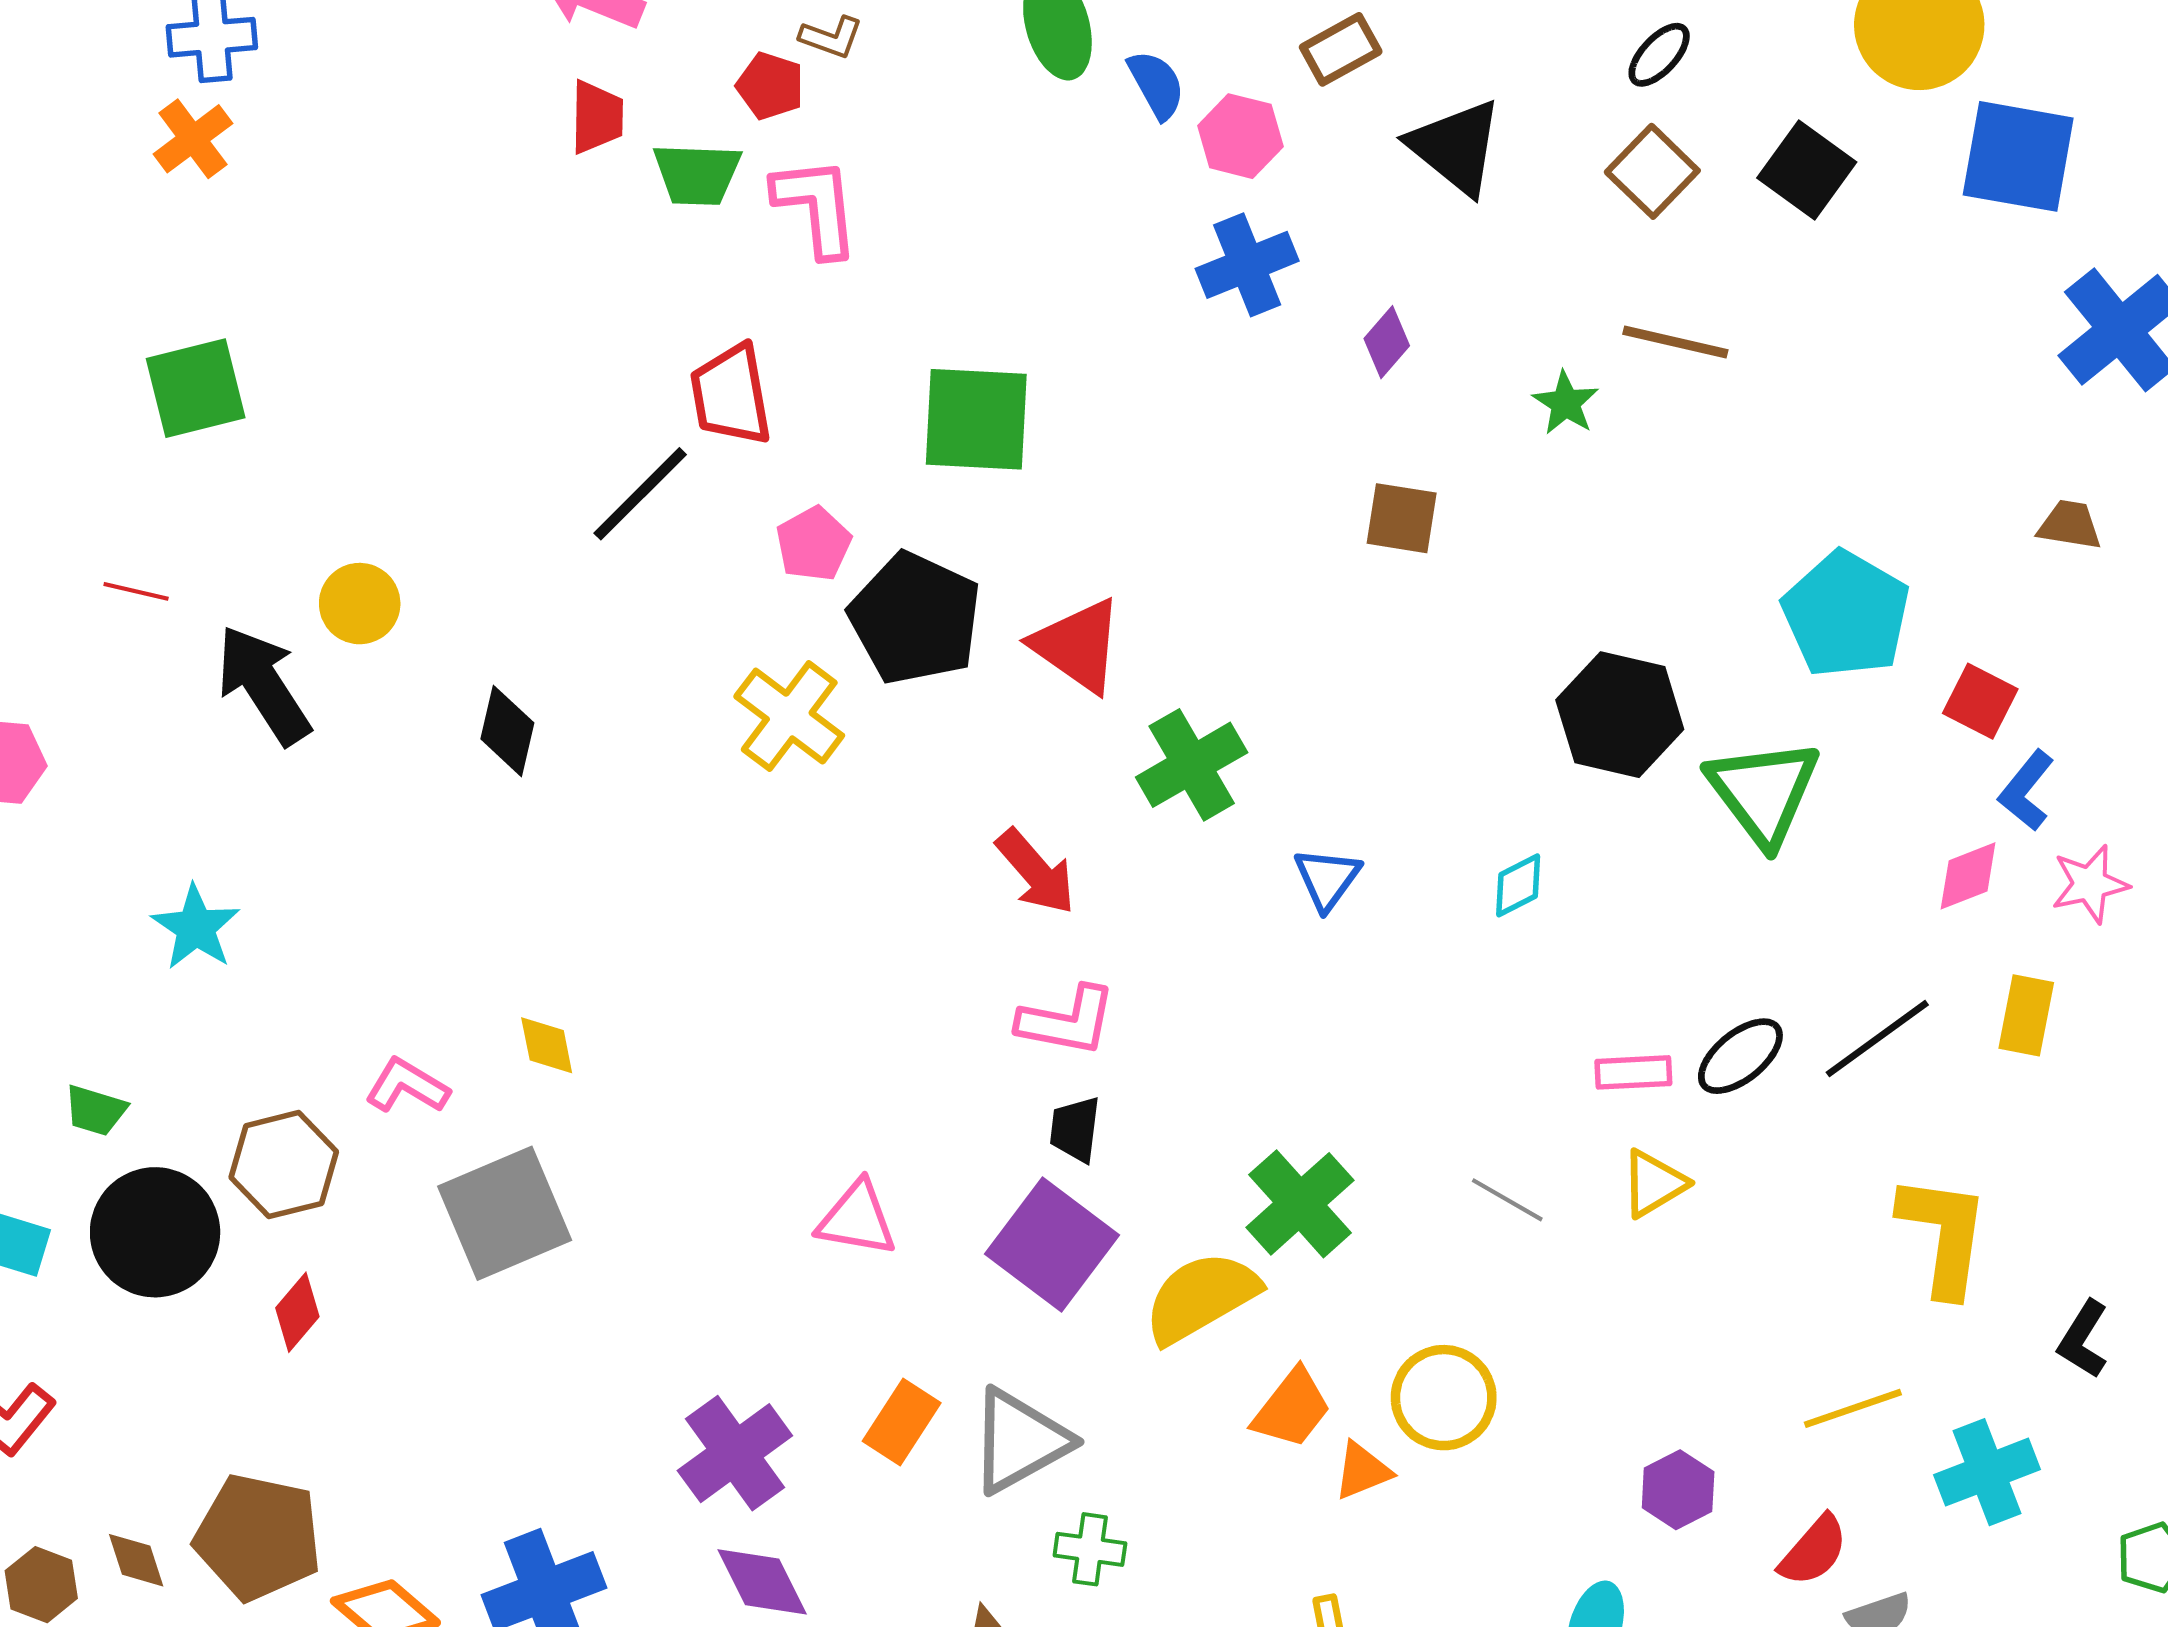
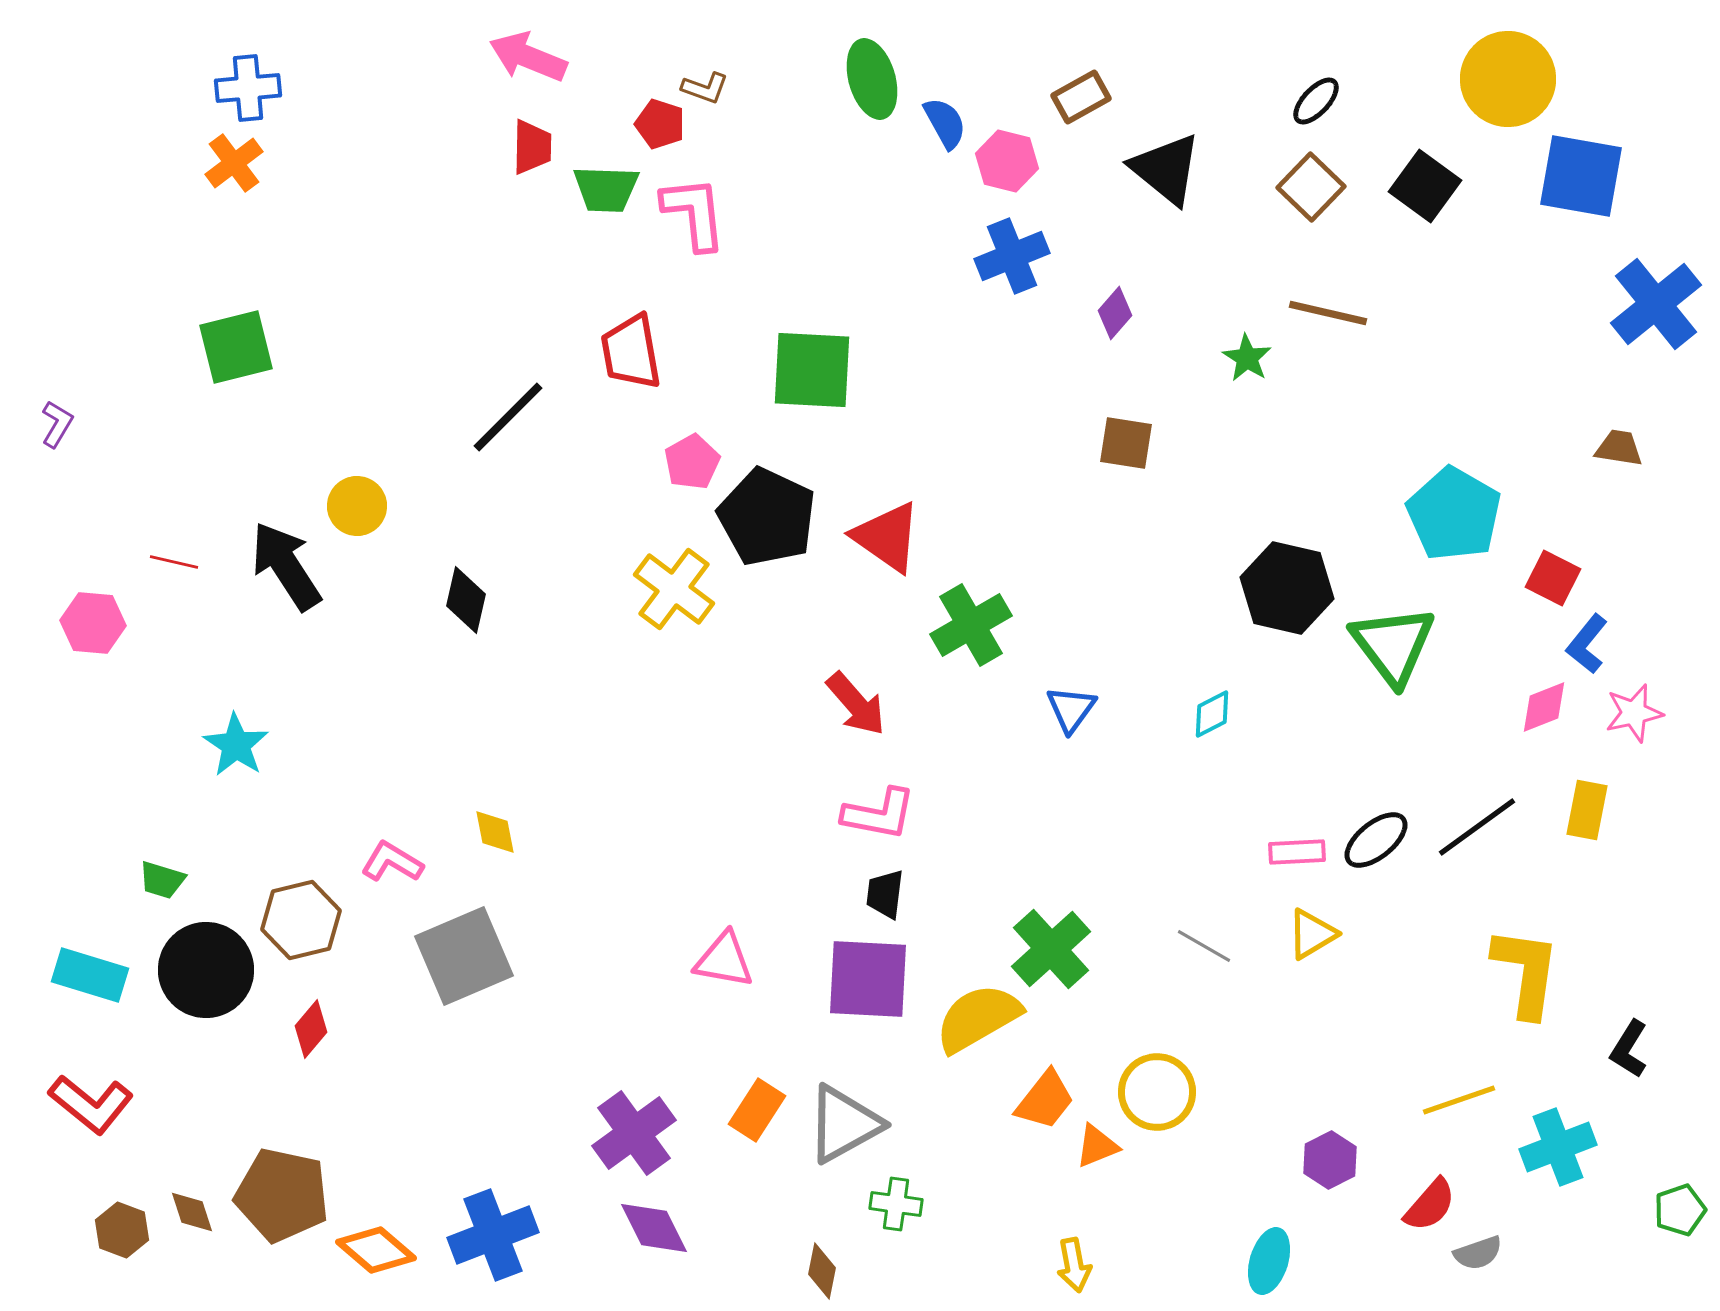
black line: (640, 494) -> (508, 417), moved
red line: (136, 591) -> (174, 562), moved
purple square: (1052, 1244) -> (868, 979), turned -34

